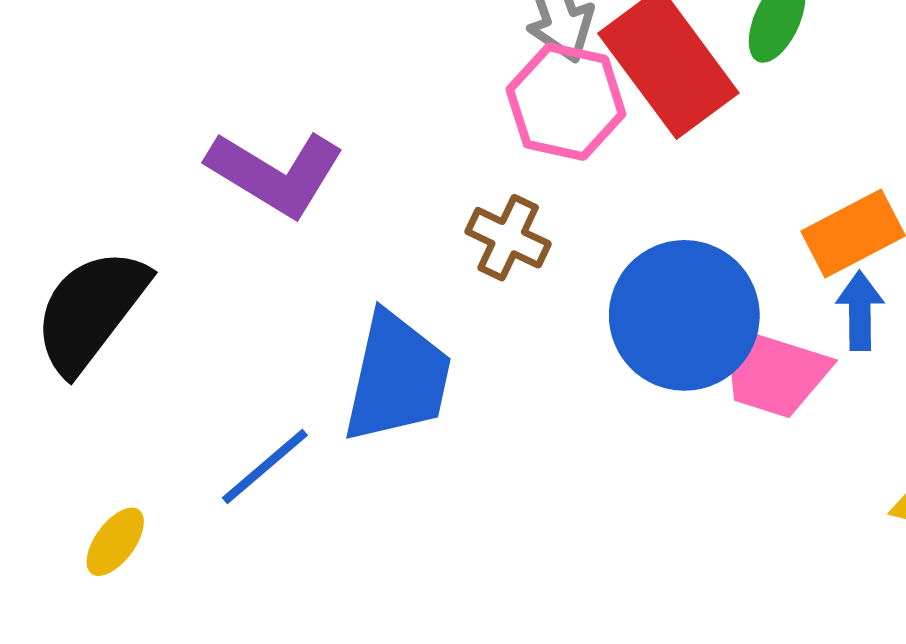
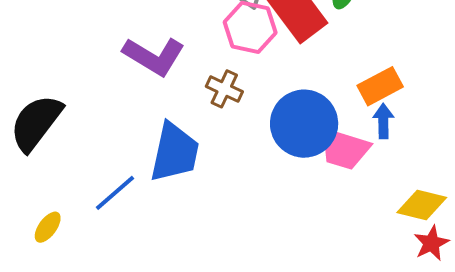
purple L-shape: (275, 173) -> (154, 56), moved

